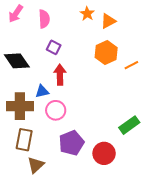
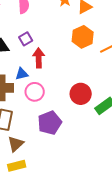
purple square: (54, 47) -> (26, 39), moved, turned 32
red circle: (104, 153) -> (81, 94), moved

